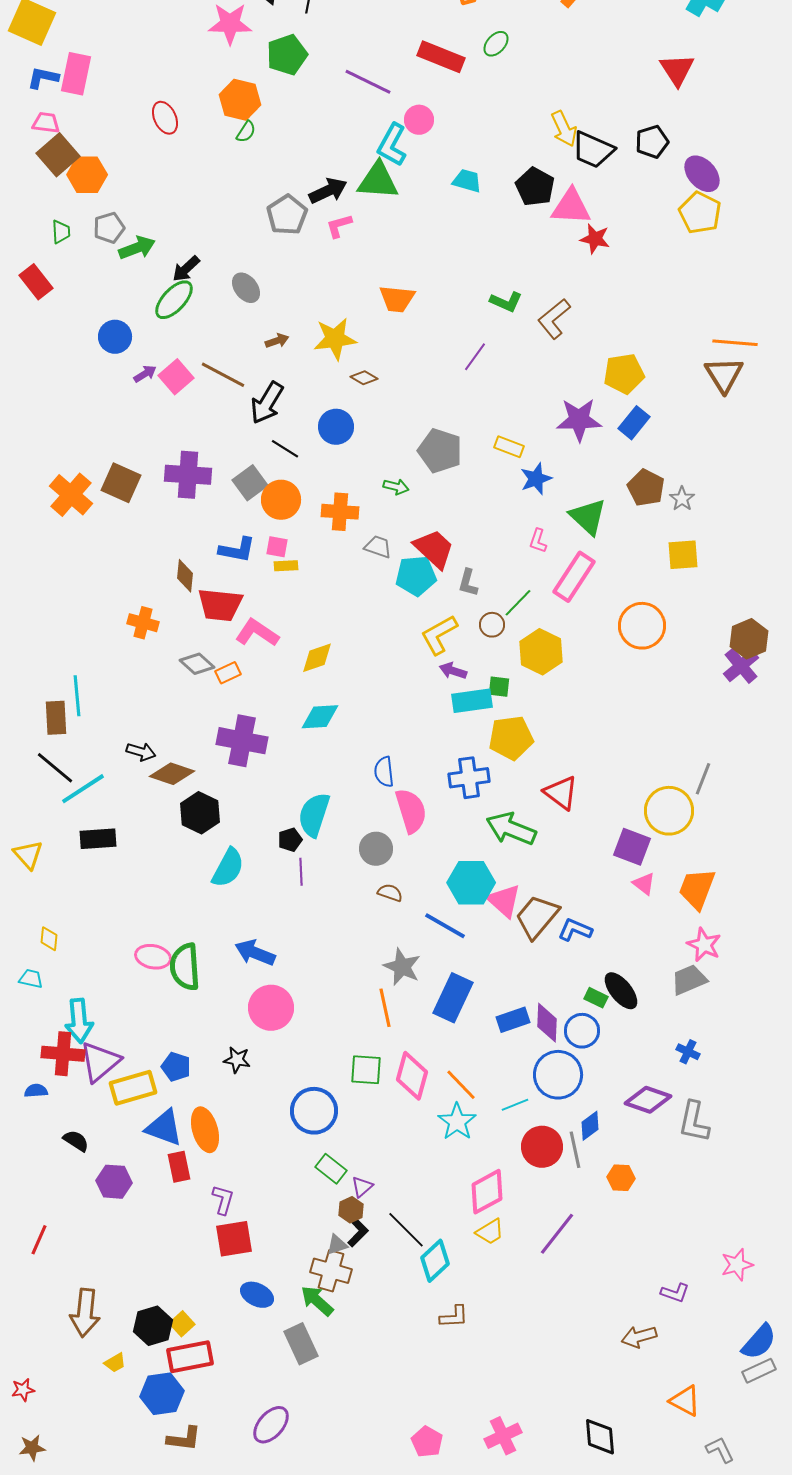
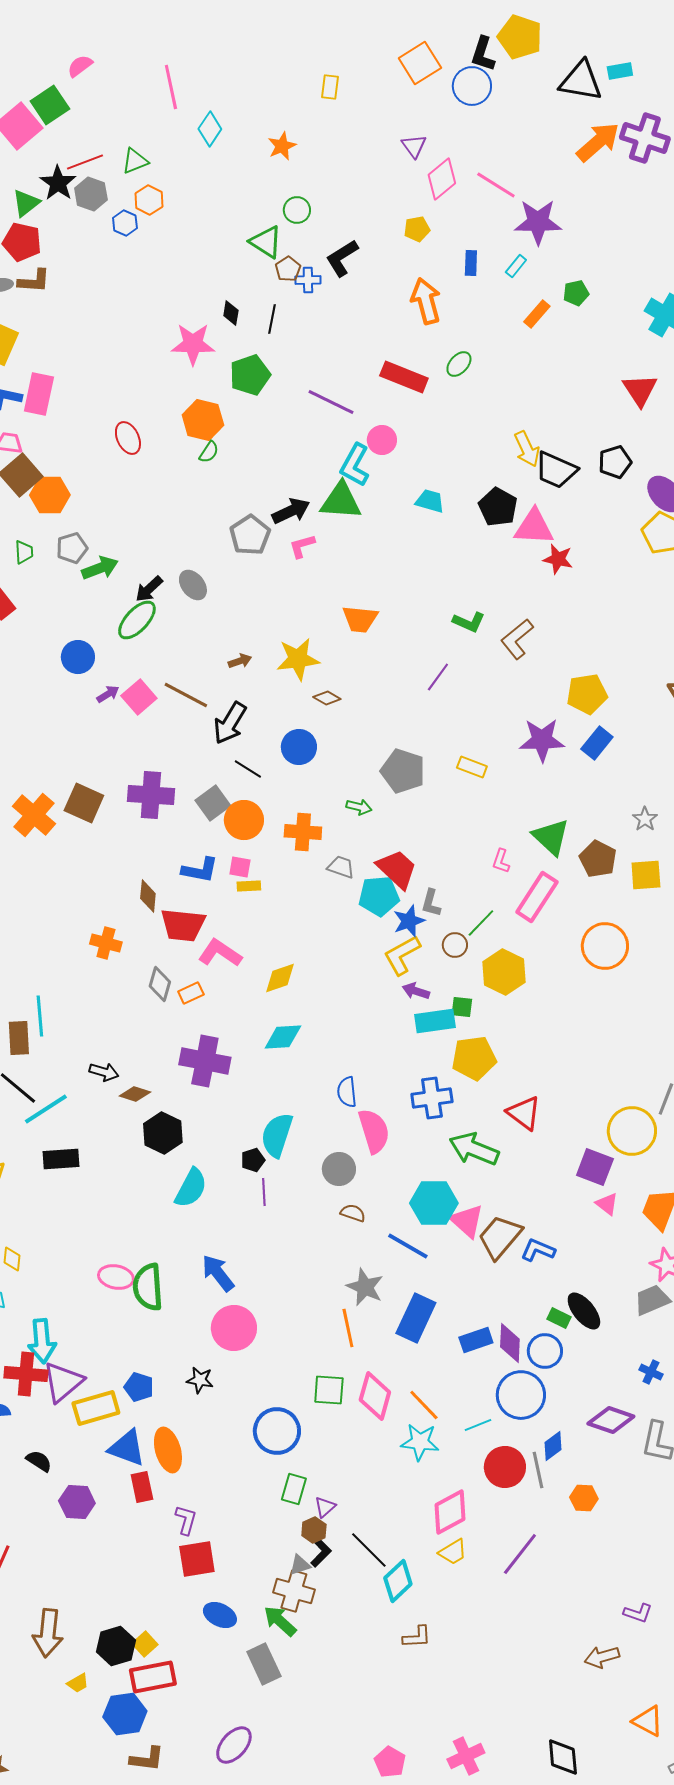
gray ellipse: (246, 288) -> (193, 585), moved
blue star: (536, 479) -> (409, 921), moved
brown pentagon: (646, 488) -> (598, 859), moved
gray diamond: (197, 664) -> (160, 984), turned 64
brown diamond: (172, 774) -> (135, 1094), size x0.7
blue arrow: (255, 953) -> (218, 1273), turned 30
cyan star: (457, 1122) -> (420, 1442), turned -30
green rectangle: (331, 1169) -> (294, 1489), turned 68

